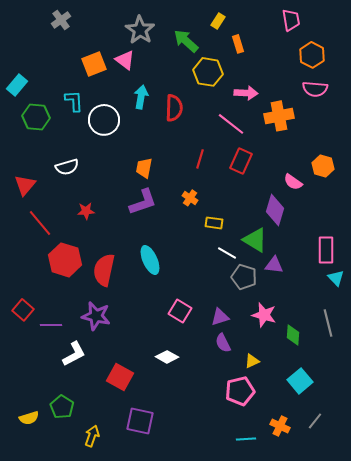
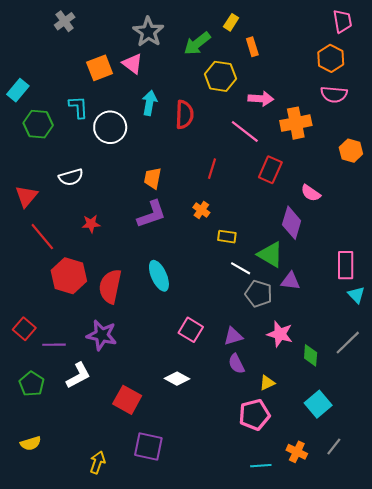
pink trapezoid: (291, 20) -> (342, 21), moved
green arrow: (186, 41) -> (197, 43), turned -80
red rectangle: (241, 161) -> (270, 170), moved
orange hexagon: (323, 166) -> (351, 151), moved
gray line: (328, 323) -> (348, 343), turned 60
green pentagon: (62, 407) -> (32, 384), moved

